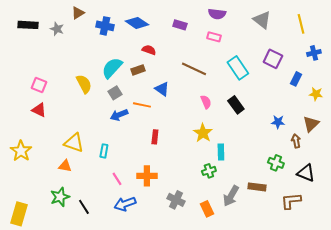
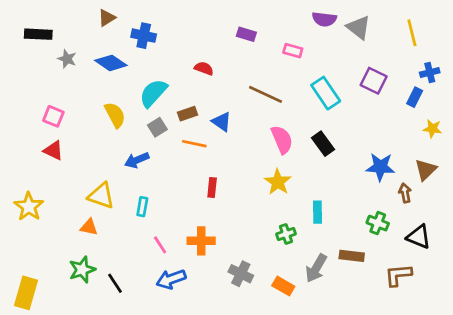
purple semicircle: (217, 14) -> (324, 19), moved
blue diamond: (137, 23) -> (111, 63), moved
gray star: (57, 29) -> (67, 59), moved
brown rectangle: (138, 70) -> (187, 114), moved
blue rectangle: (296, 79) -> (415, 97), moved
pink semicircle: (206, 102) -> (282, 140), size x1.5
blue arrow: (119, 115) -> (137, 160), moved
blue star: (278, 122) -> (380, 167), size x1.5
cyan rectangle: (221, 152) -> (317, 212), moved
orange rectangle: (207, 209) -> (283, 286), turned -35

